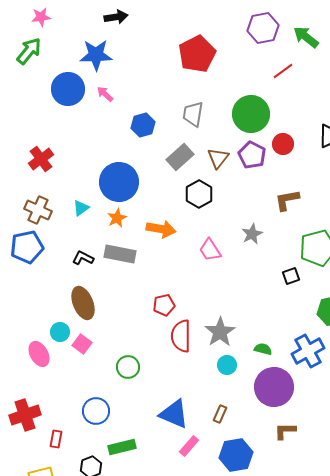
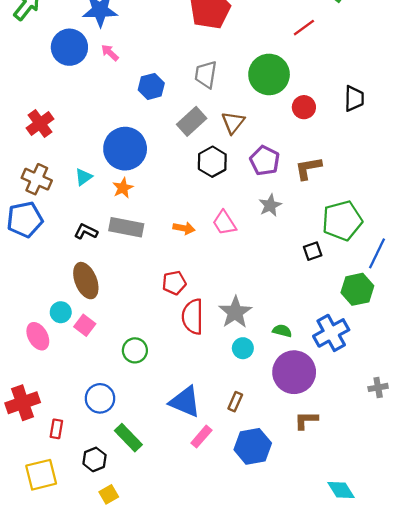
purple pentagon: (252, 155) -> (265, 161), moved
orange arrow: (161, 229) -> (184, 228), moved, size x0.7
green rectangle: (122, 447) -> (128, 438), turned 60

